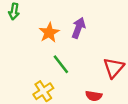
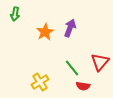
green line: (61, 64) -> (72, 68), moved

